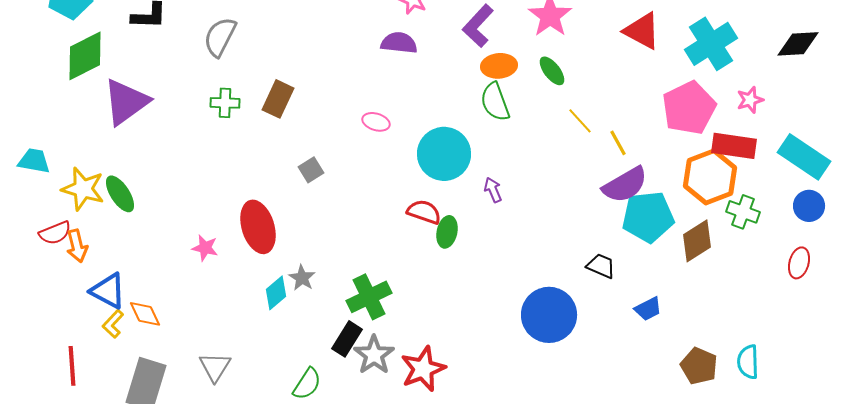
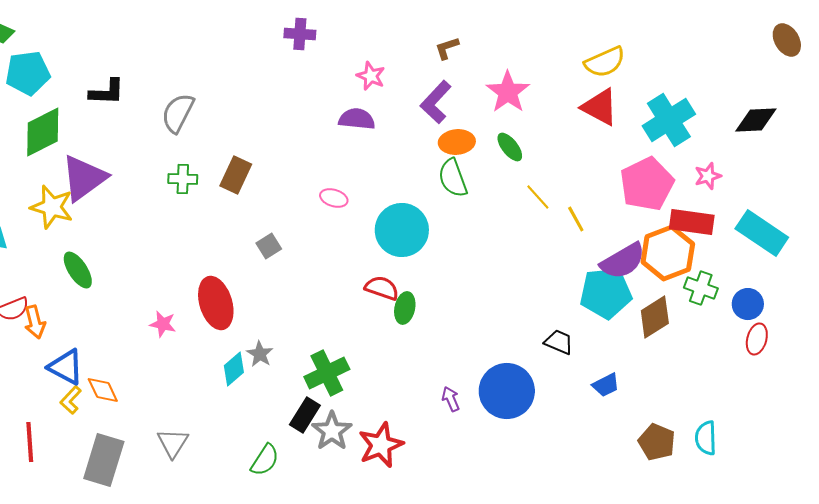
purple semicircle: (625, 185) -> (623, 261), moved
yellow star: (83, 189) -> (52, 207), moved
purple arrow: (493, 190) -> (451, 399), moved
blue circle: (809, 206) -> (748, 304), moved

